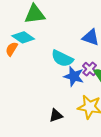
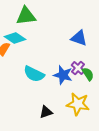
cyan semicircle: (62, 58) -> (34, 74), moved

